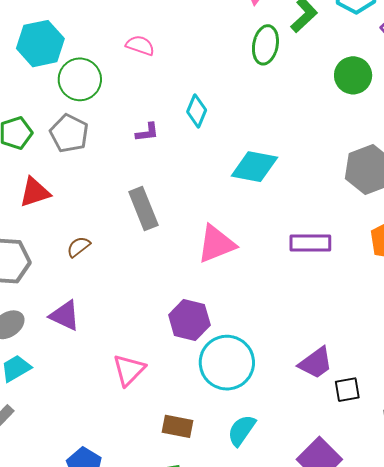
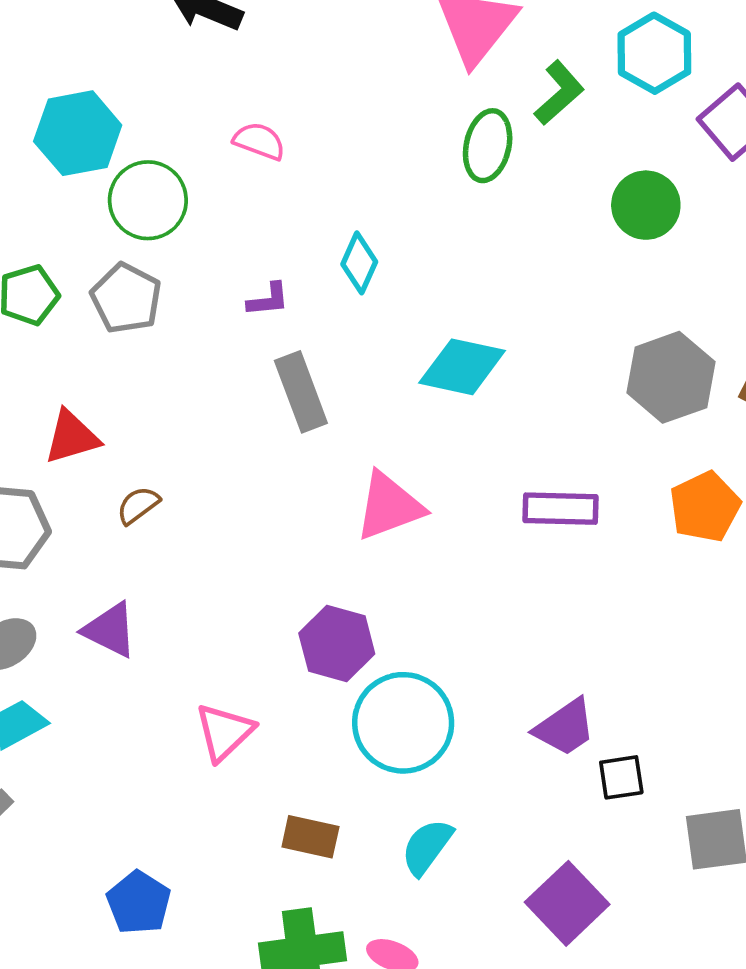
red triangle: (35, 192) -> (72, 437), moved
gray rectangle: (143, 208) -> (301, 392), moved

